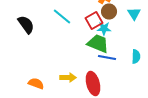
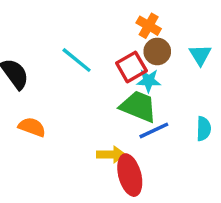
blue line: (107, 58) -> (154, 130), turned -36
yellow arrow: (68, 78) -> (111, 154), moved
orange semicircle: (36, 84) -> (32, 127), moved

